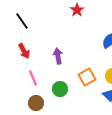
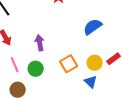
green circle: (60, 89) -> (36, 69), moved

